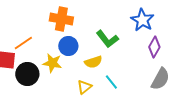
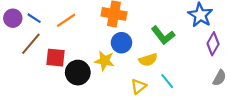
orange line: (23, 43) -> (66, 20), moved
gray semicircle: (160, 79) -> (219, 78), size x0.7

